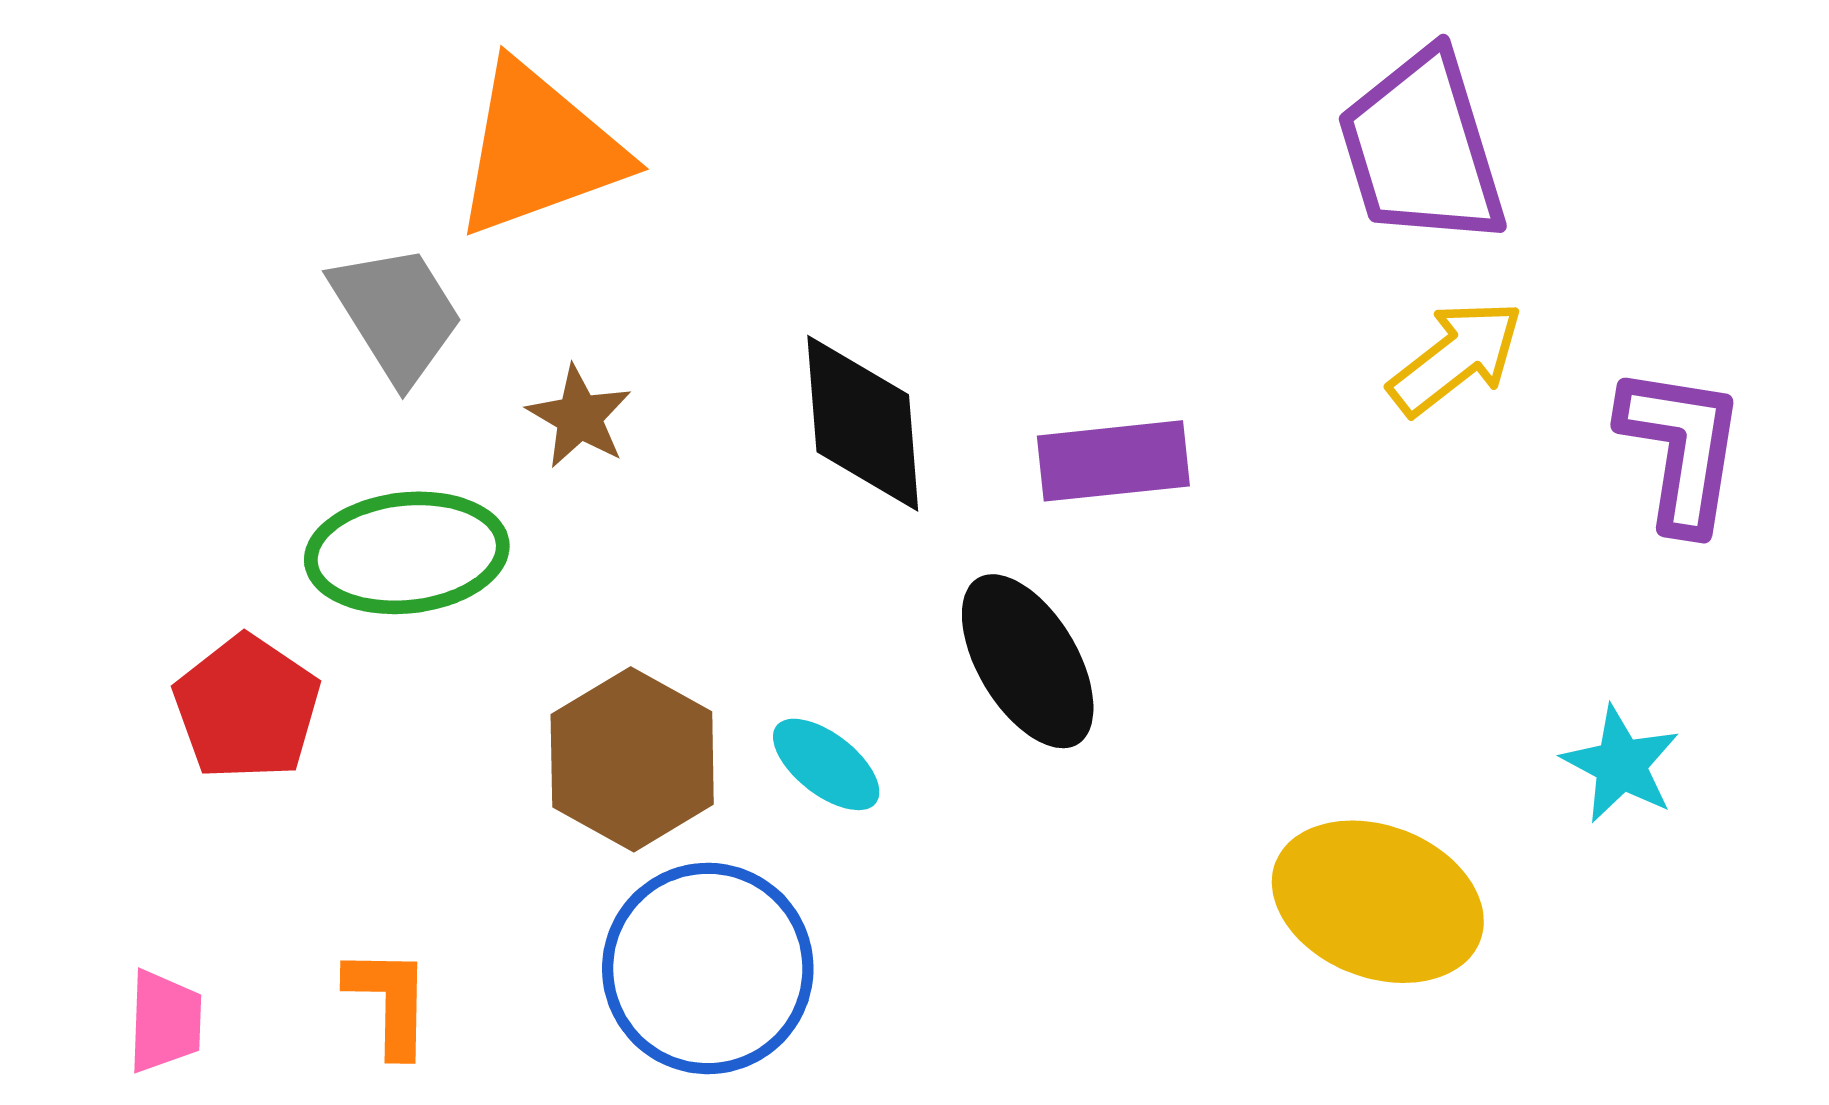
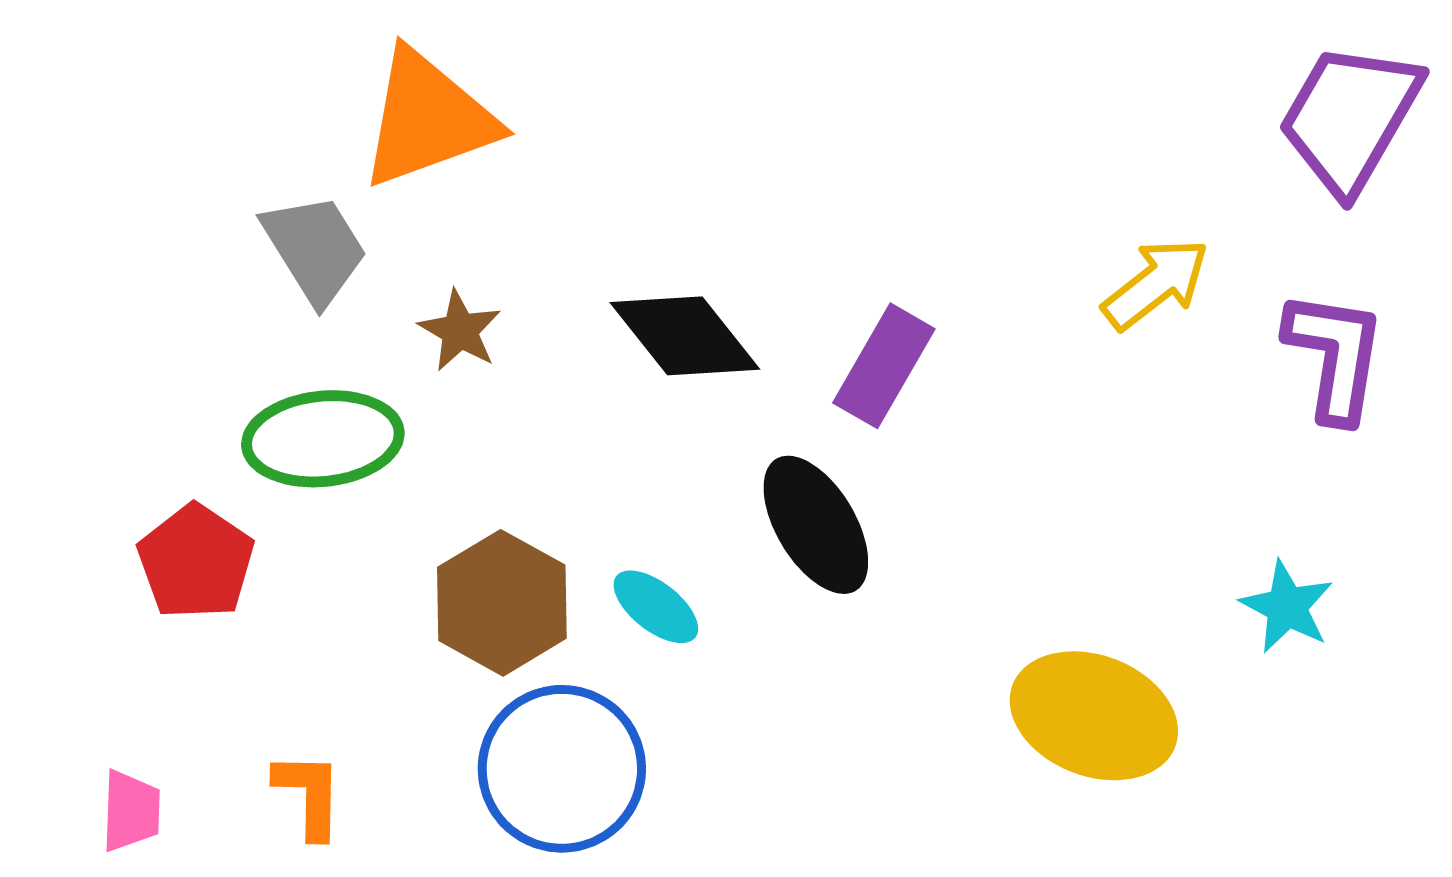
purple trapezoid: (1422, 149) -> (1350, 118), moved, turned 47
black diamond: (863, 423) -> (685, 336), turned -34
purple rectangle: (1113, 461) -> (884, 366), turned -54

